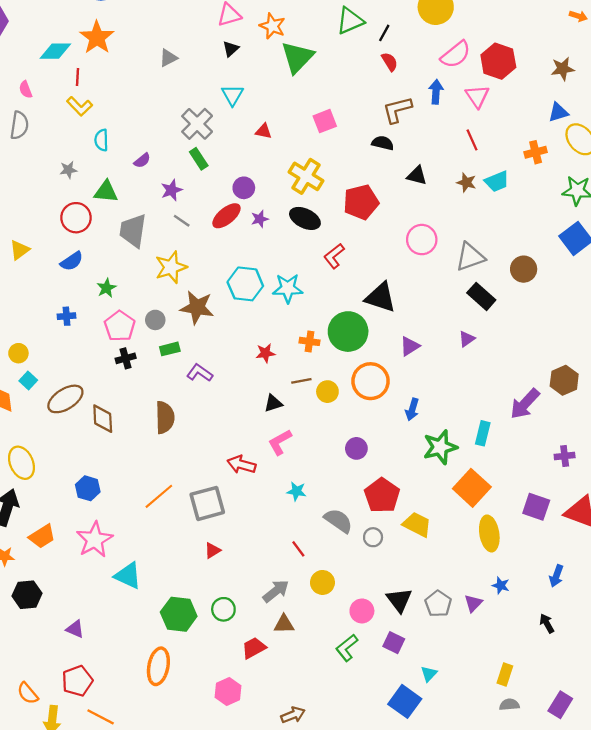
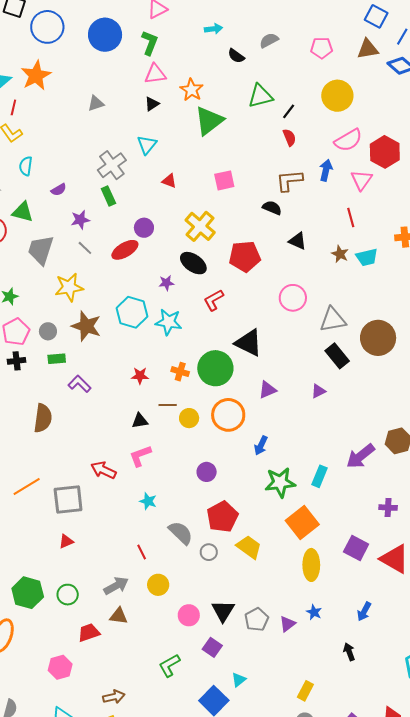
purple star: (260, 219) -> (166, 283), moved
brown circle: (524, 269) -> (378, 338), size x1.5
green L-shape: (347, 648) -> (169, 665), moved

